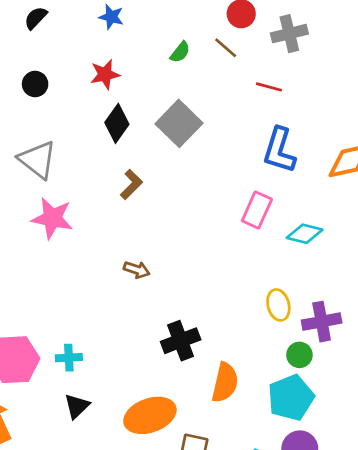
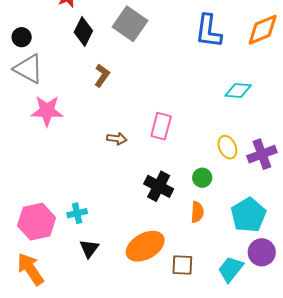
black circle: (35, 84) -> (22, 37), moved
pink rectangle: (257, 210) -> (161, 126), moved
black cross: (181, 341) -> (159, 186), turned -32
green circle: (299, 355) -> (202, 178), moved
orange semicircle: (225, 383) -> (197, 212), size x0.7

